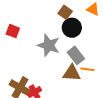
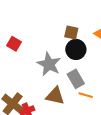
brown square: (65, 12) -> (71, 32), turned -32
brown triangle: (72, 73) -> (55, 96), moved

